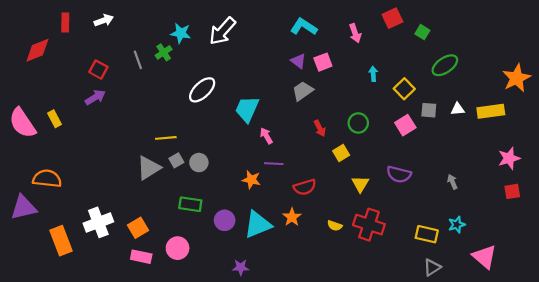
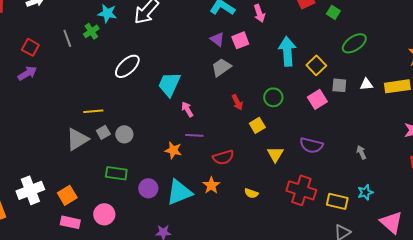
pink arrow: (355, 33) -> (259, 13), moved
cyan arrow: (373, 74) -> (287, 51), size x2.0
red cross: (369, 225) -> (301, 190), moved

